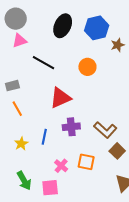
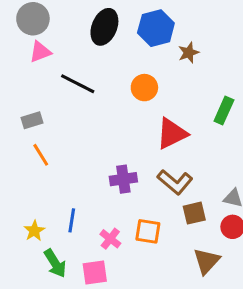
red triangle: (60, 98) -> (172, 134), moved
blue line: (44, 137) -> (72, 220), moved
yellow star: (21, 144) -> (34, 231), moved
brown square: (117, 151) -> (194, 213), turned 35

